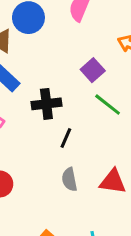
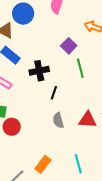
green line: (108, 105) -> (80, 68), turned 42

